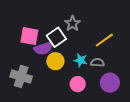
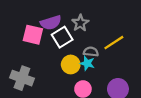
purple semicircle: (43, 48) -> (51, 23), moved
yellow circle: (55, 61) -> (71, 64), moved
gray semicircle: (97, 63) -> (91, 52), moved

